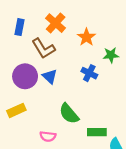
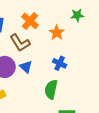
green star: (111, 55) -> (77, 15), moved
green semicircle: (69, 114) -> (51, 89), moved, turned 54

